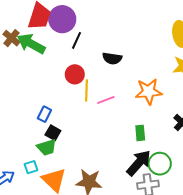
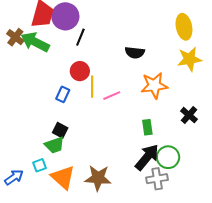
black semicircle: (112, 58) -> (135, 53), moved
blue rectangle: (44, 114) -> (63, 94), moved

